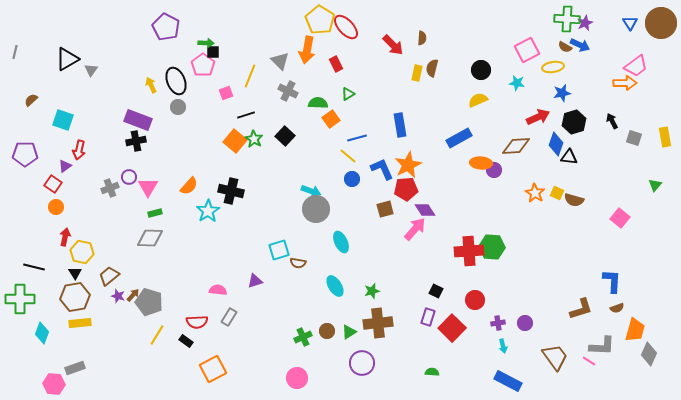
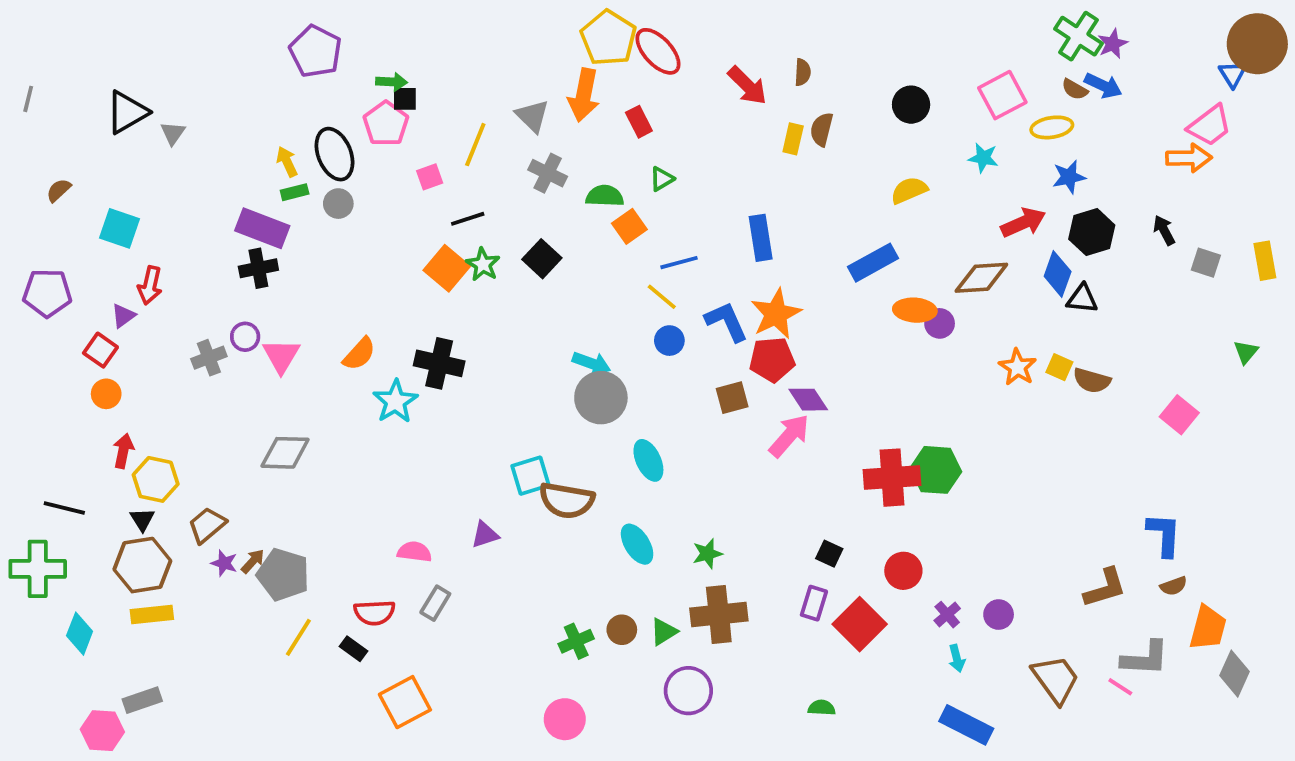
green cross: (567, 19) -> (1078, 36), turned 30
blue triangle: (630, 23) -> (1233, 74), moved
black circle: (481, 70) -> (911, 105), moved
green rectangle: (155, 213) -> (295, 192), moved
brown semicircle: (298, 263) -> (567, 500), size x1.8
purple cross: (498, 323) -> (947, 615), turned -32

